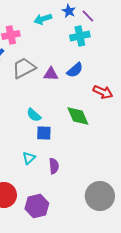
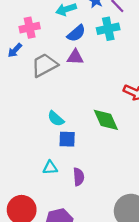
blue semicircle: (75, 70) -> (76, 33), moved
purple triangle: (51, 74) -> (75, 57), moved
cyan triangle: (29, 158) -> (50, 168), turned 40

